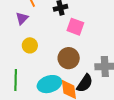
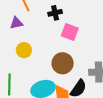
purple triangle: (22, 18) -> (16, 23), turned 32

